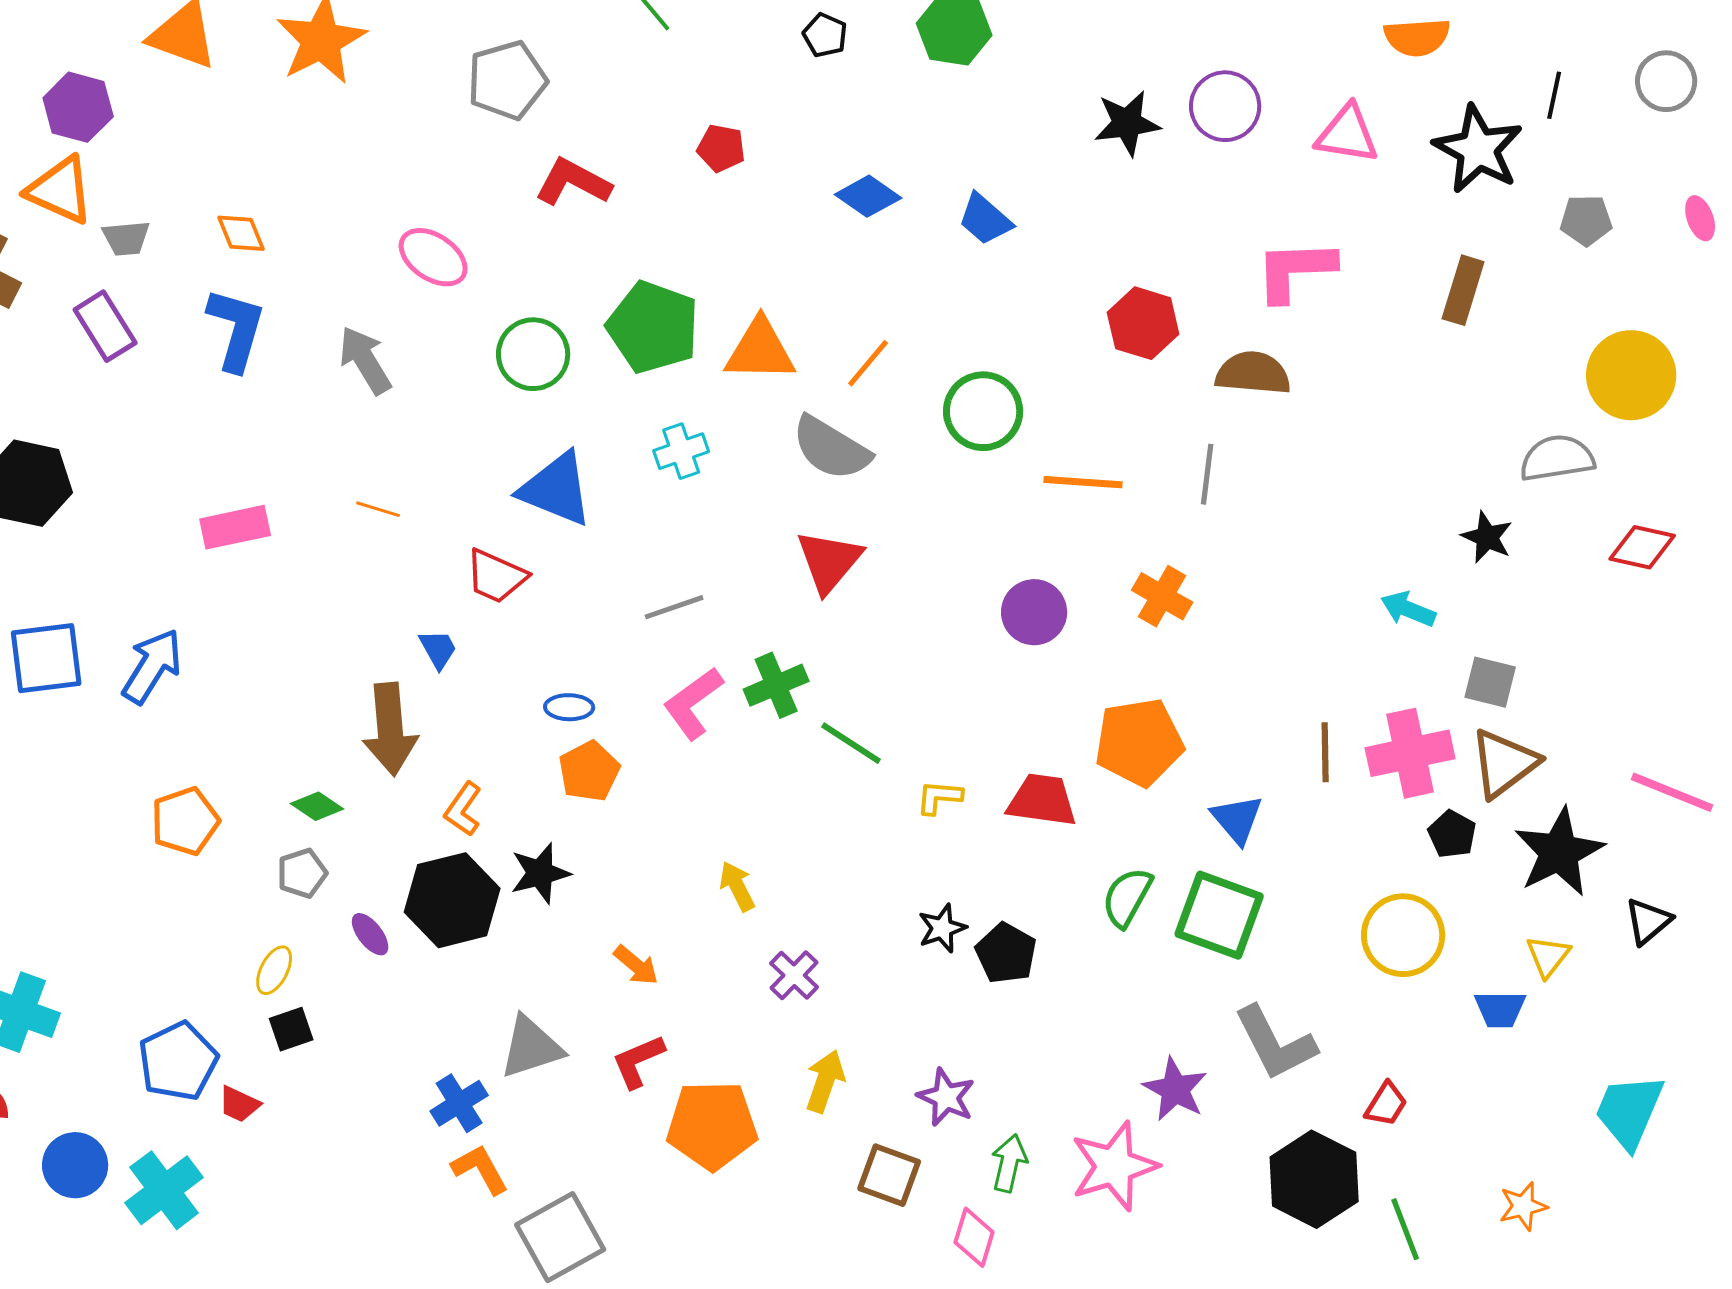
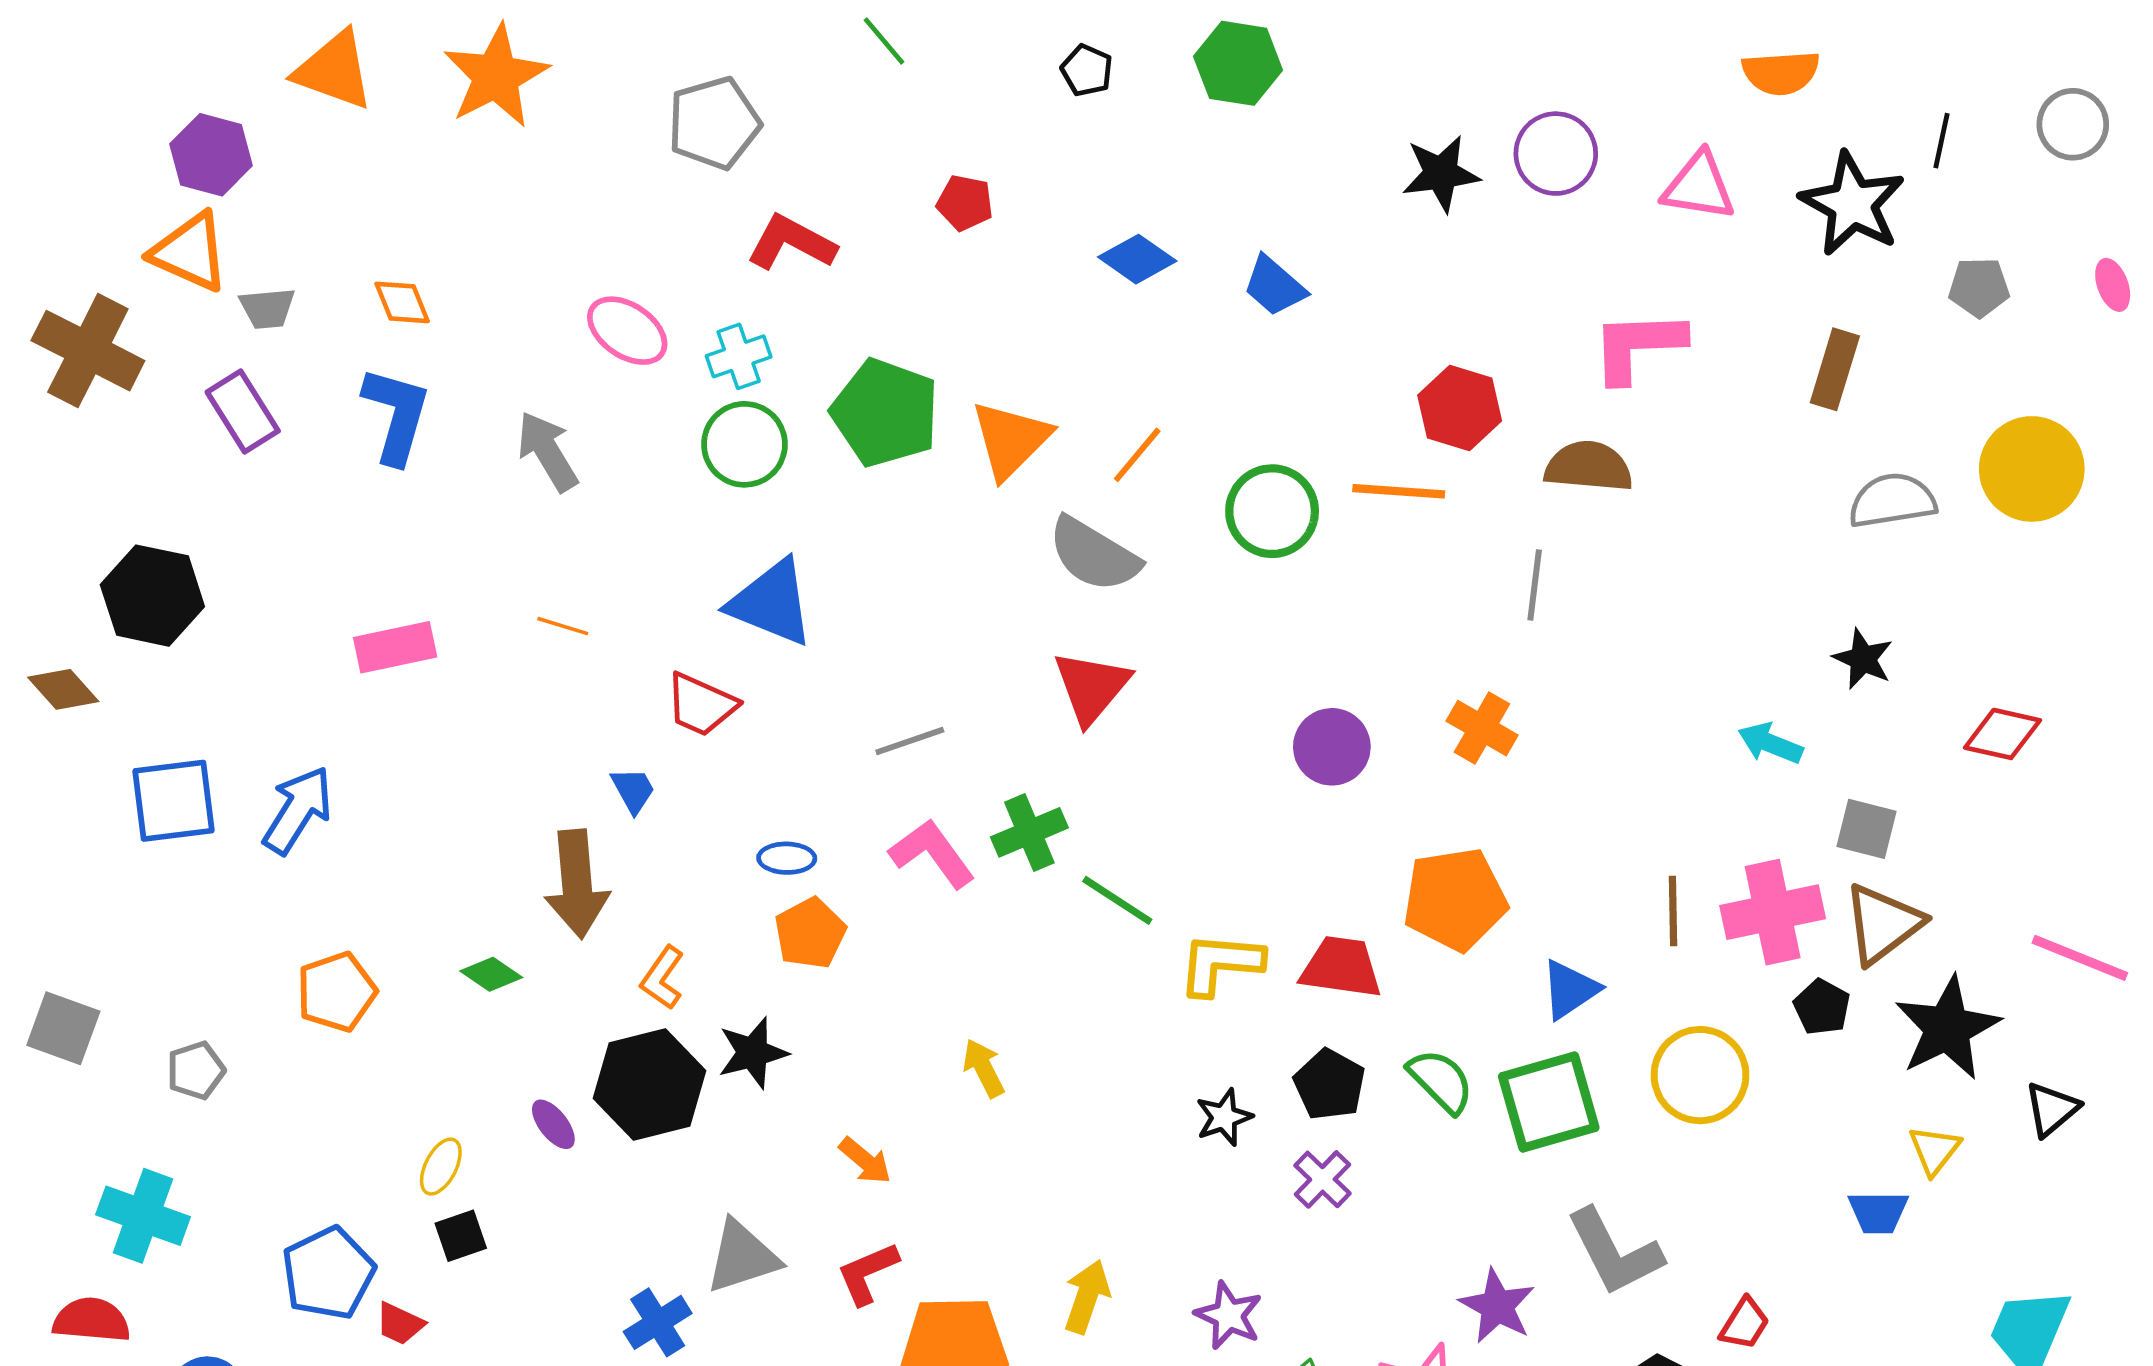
orange triangle: (760, 350) -> (1011, 440), turned -46
cyan cross: (681, 451) -> (739, 356), moved
gray semicircle: (1557, 458) -> (1892, 501), moved
orange line: (1083, 482) -> (1399, 491), moved
red diamond: (1642, 547) -> (2002, 734), moved
pink L-shape: (693, 703) -> (932, 854), turned 90
yellow L-shape: (939, 797) -> (1220, 964), size x1.6
blue triangle: (1237, 819) -> (1570, 990), turned 36
gray pentagon: (302, 873) -> (196, 1070), moved
green semicircle: (1127, 897) -> (1441, 1081), turned 106
green square: (1219, 915) -> (1549, 1102), turned -36
yellow circle: (1403, 935) -> (1700, 1075), moved
black pentagon: (1006, 953) -> (1330, 1084), moved
purple cross: (794, 975) -> (1322, 1179), moved

